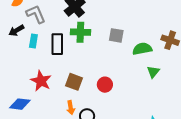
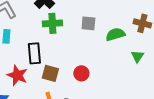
black rectangle: (57, 44) -> (34, 53), moved
green triangle: (153, 72) -> (137, 56), moved

